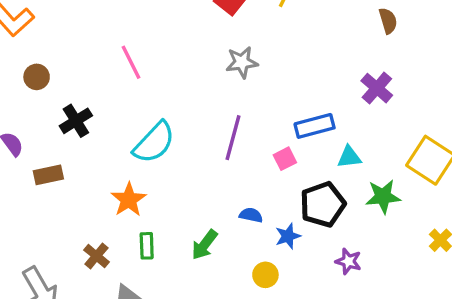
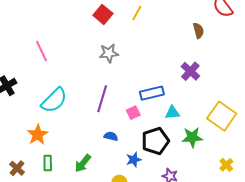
blue semicircle: (251, 215) -> (111, 136), moved

